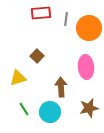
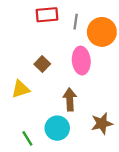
pink ellipse: (86, 67) -> (81, 61), moved
green line: (24, 109) -> (27, 138), moved

